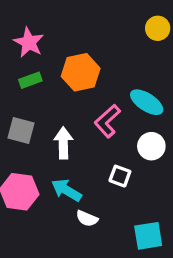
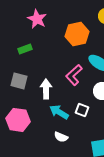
pink star: (29, 42) -> (37, 19), moved
orange hexagon: (81, 72) -> (77, 34), moved
cyan arrow: (66, 190) -> (59, 112), moved

